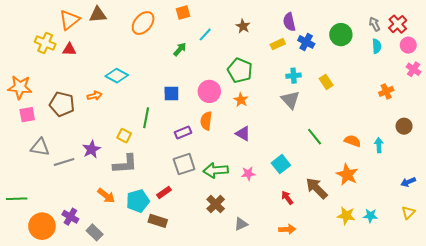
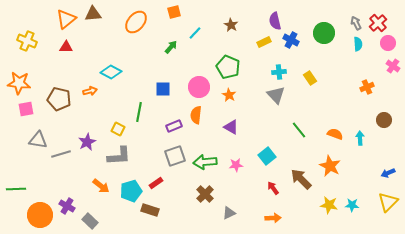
yellow cross: (45, 43) -> (27, 41), moved
yellow triangle: (408, 212) -> (388, 202), size x1.5

